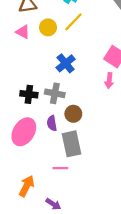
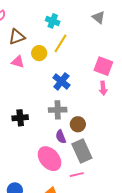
black cross: (29, 94) -> (20, 118), moved
pink ellipse: (24, 132) -> (49, 159), moved, turned -60

